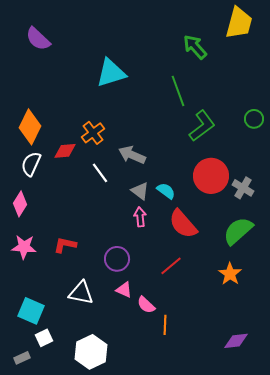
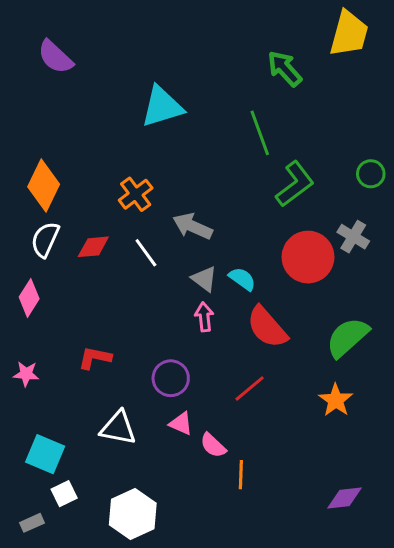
red diamond: (65, 151) -> (93, 247), moved
gray cross: (243, 188) -> (353, 237), moved
pink star: (24, 247) -> (26, 374), moved, size x0.7

